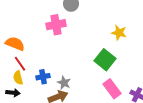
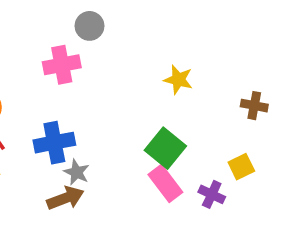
green square: (105, 60) -> (165, 148), moved
blue cross: (43, 77) -> (54, 143), moved, size x1.5

